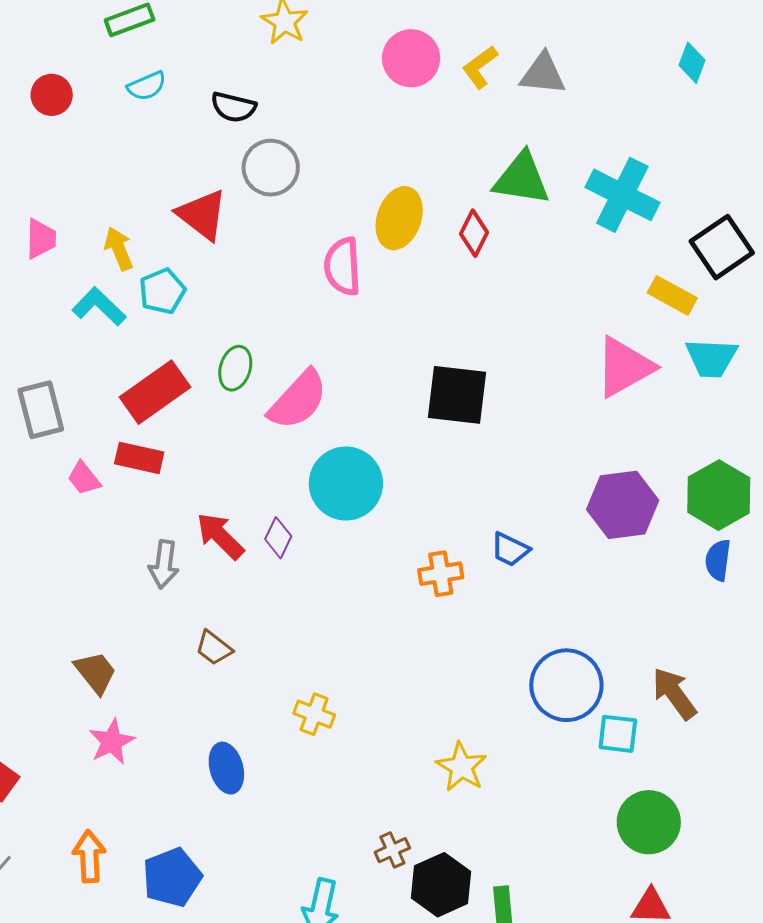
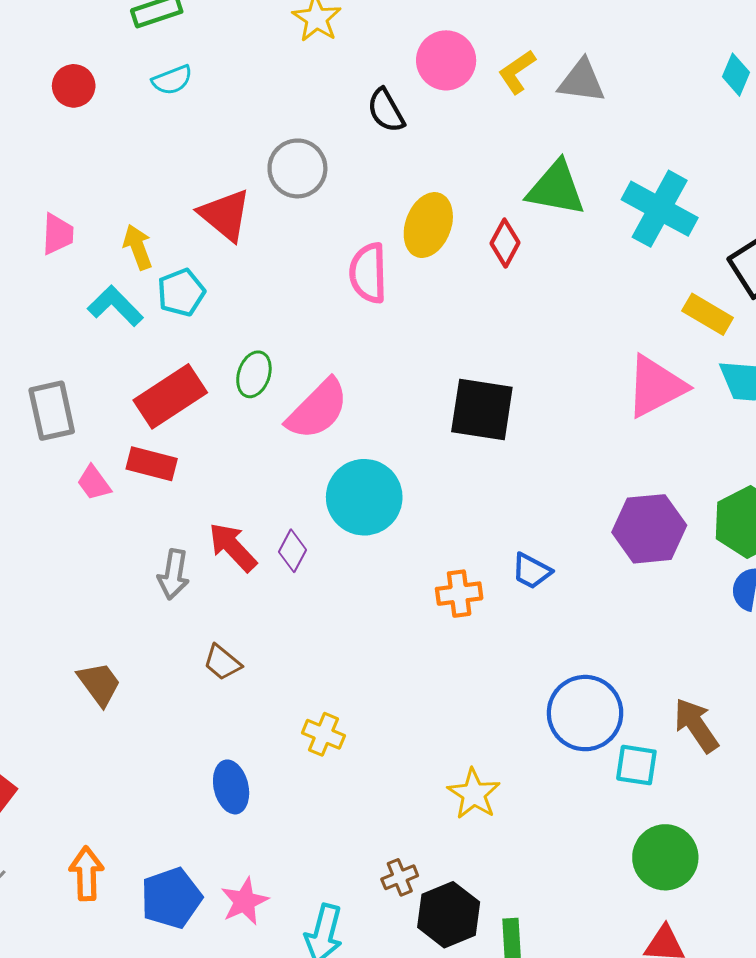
black semicircle: (233, 107) -> (386, 110), moved, turned 45
pink star: (112, 742) -> (244, 901), moved

